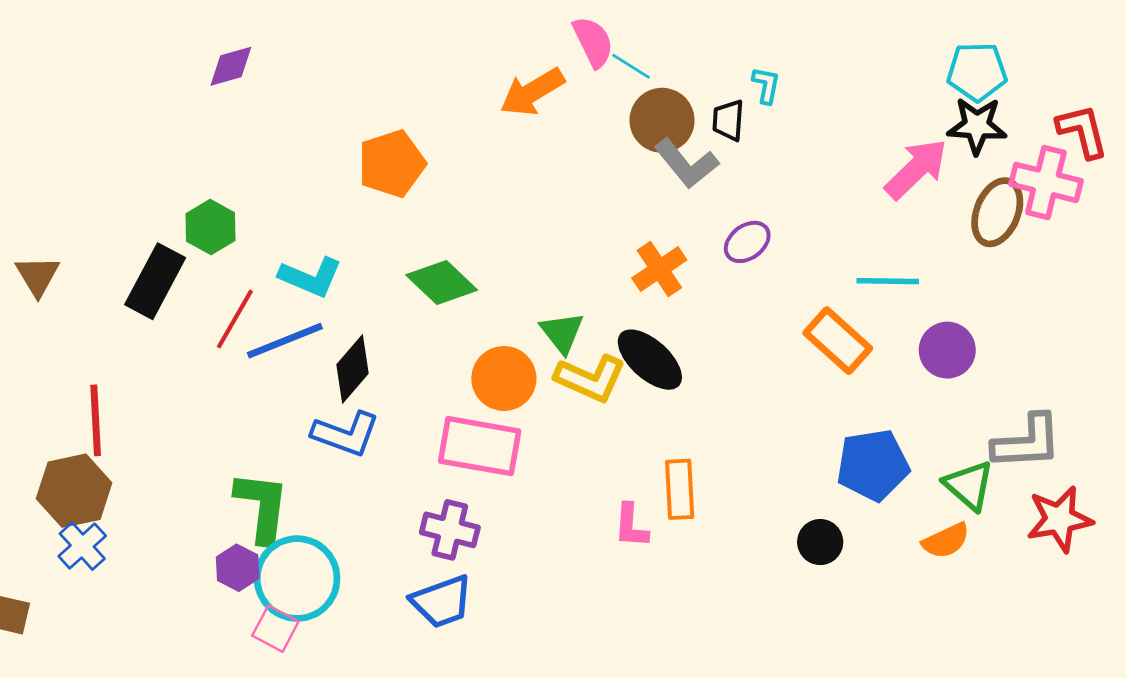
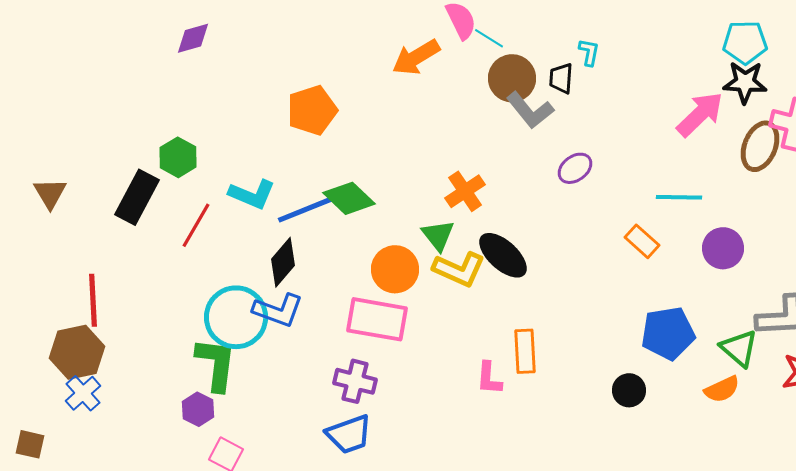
orange cross: (659, 269) -> (465, 191), moved
blue line: (285, 341) -> (306, 209), moved
orange rectangle: (838, 341) -> (642, 241), size x0.7
cyan circle: (297, 579) -> (236, 317), moved

